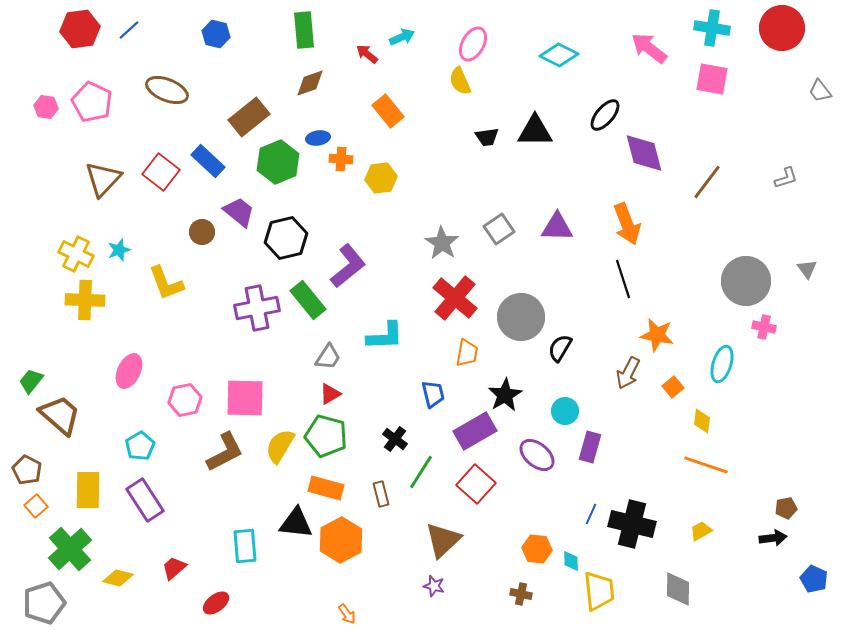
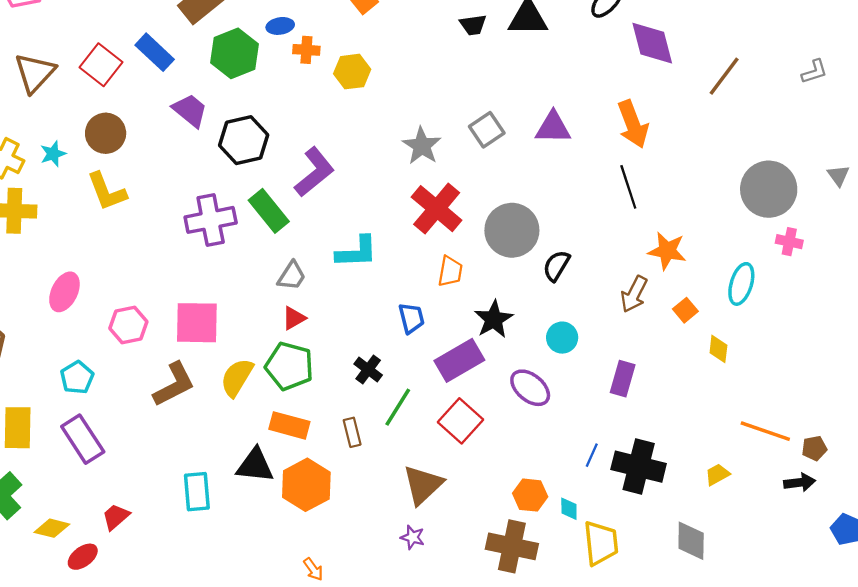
brown circle: (202, 232) -> (106, 133), moved, size x1.4
purple rectangle: (590, 447) -> (623, 379), moved
orange line: (706, 465) -> (765, 431), moved
brown cross: (521, 594) -> (512, 546), size x2.0
red ellipse: (216, 603) -> (83, 557), moved

